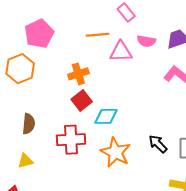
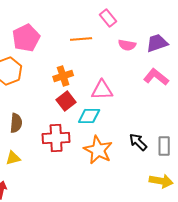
pink triangle: (121, 52) -> (102, 90), moved

